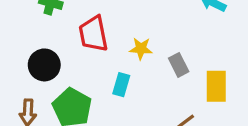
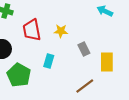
yellow star: (141, 49) -> (61, 31), moved

